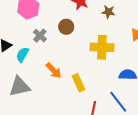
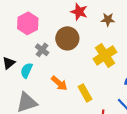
brown circle: (66, 27) -> (67, 38), size x1.5
yellow cross: (102, 47) -> (105, 55), turned -30

